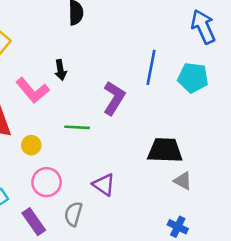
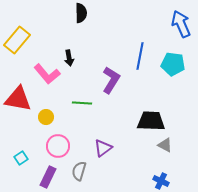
purple triangle: (104, 185) -> (103, 148), turned 48
purple rectangle: (34, 222) -> (48, 177), turned 60

